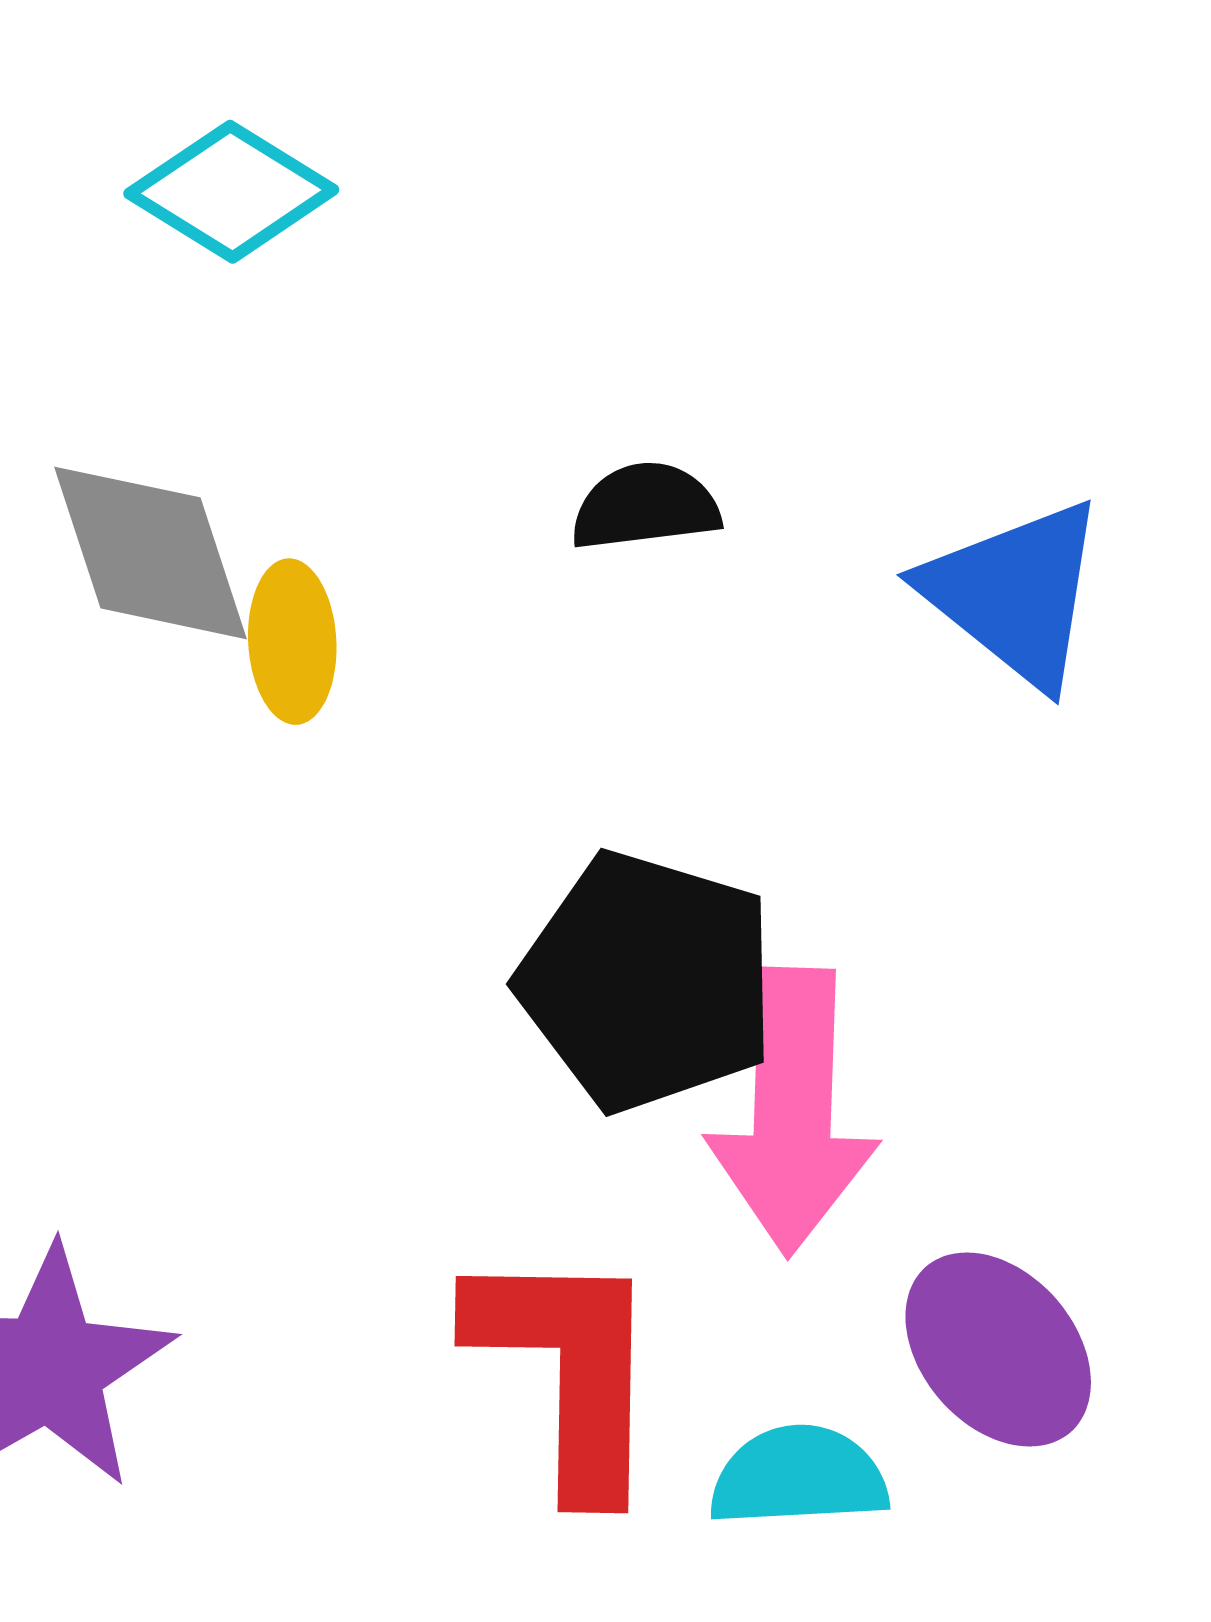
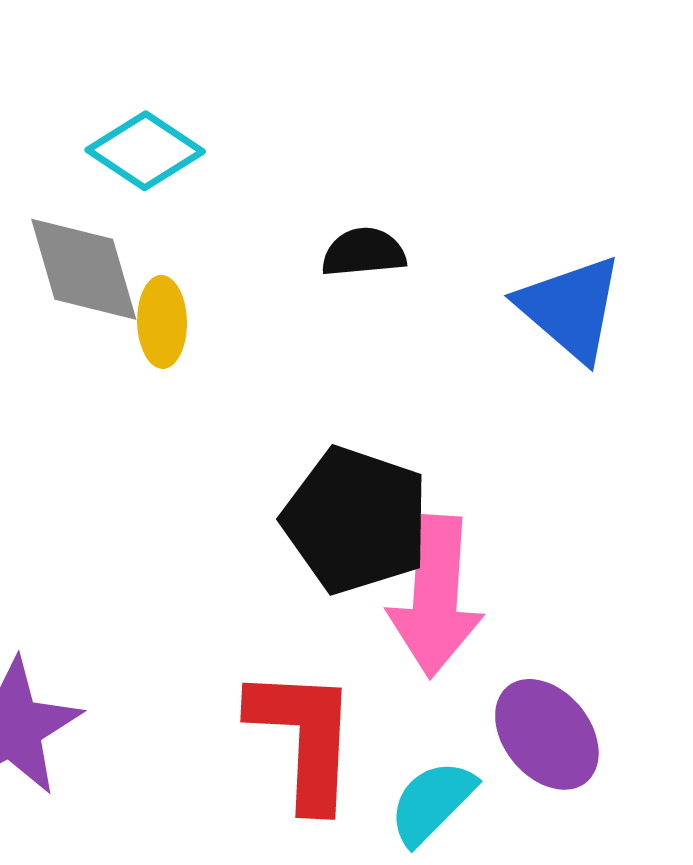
cyan diamond: (231, 192) -> (145, 151), moved
cyan semicircle: (799, 1476) -> (432, 802), turned -44

